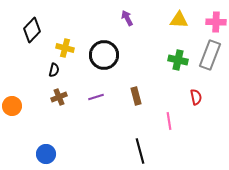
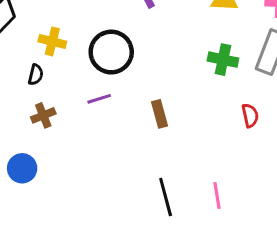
purple line: (96, 97) -> (99, 99), moved
pink line: (169, 121) -> (217, 195), moved
blue circle: (46, 154) -> (22, 168), moved

